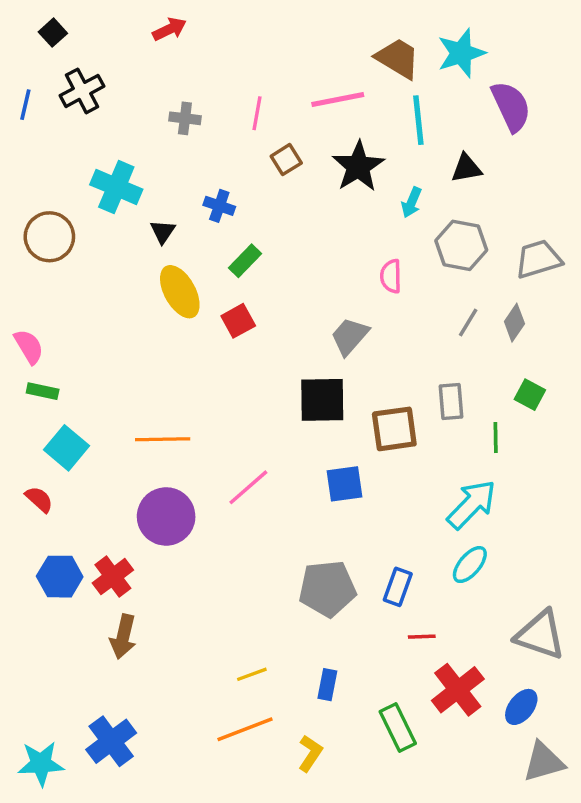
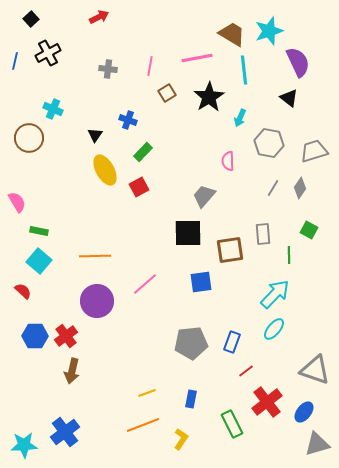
black triangle: (466, 168) -> (289, 98), moved, turned 48
cyan cross: (116, 187) -> (53, 109), moved, size x0.7
green rectangle: (43, 391) -> (39, 231), moved
red line: (422, 637) -> (246, 371), turned -35

